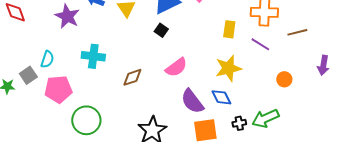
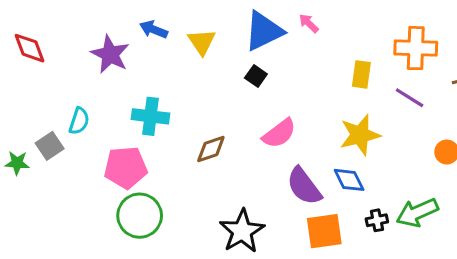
pink pentagon: (58, 89) -> (126, 168), moved

